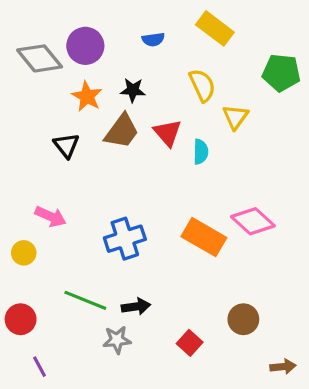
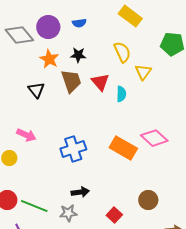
blue semicircle: (153, 40) -> (79, 23), moved
brown trapezoid: (122, 131) -> (71, 81), turned -55
green line: (85, 300) -> (34, 206), moved

